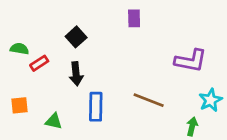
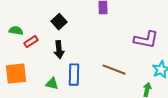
orange square: (19, 105) -> (16, 74), size x1.6
green triangle: (54, 121) -> (52, 84), moved

